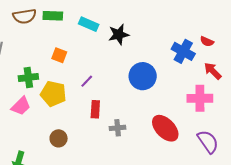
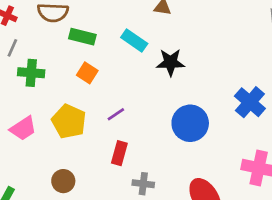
green rectangle: (53, 16) -> (82, 37), moved
green cross: (28, 77) -> (31, 73), moved

